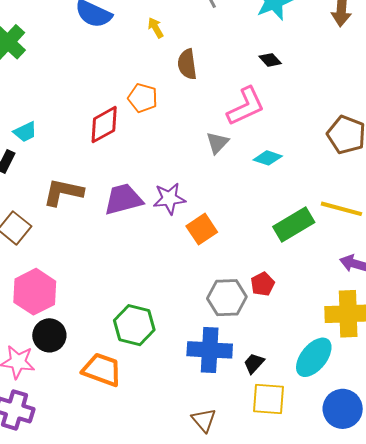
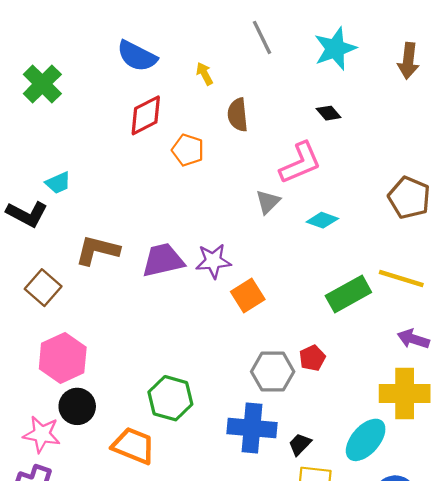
red diamond: (104, 125) -> (146, 115), moved

